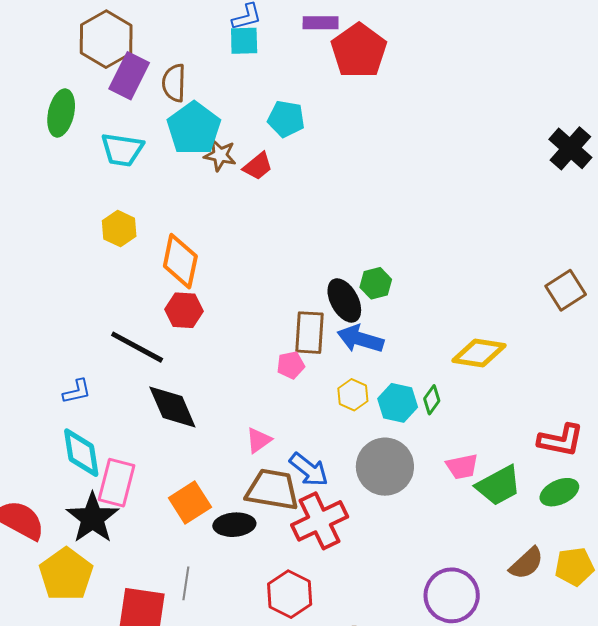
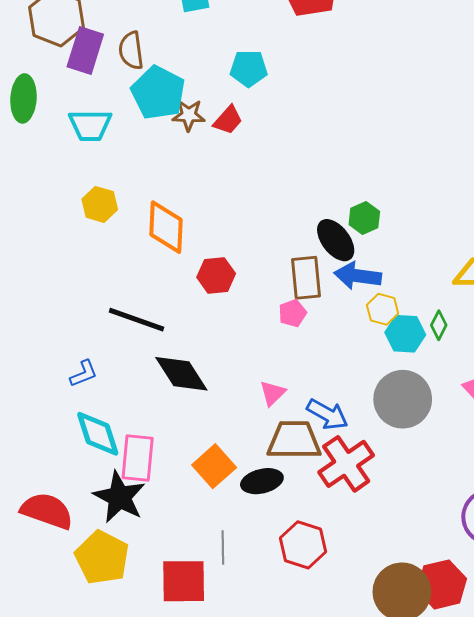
red hexagon: (184, 310) -> (216, 275), moved
yellow hexagon: (353, 395) -> (383, 309), moved
red hexagon: (290, 594) -> (303, 545), moved

